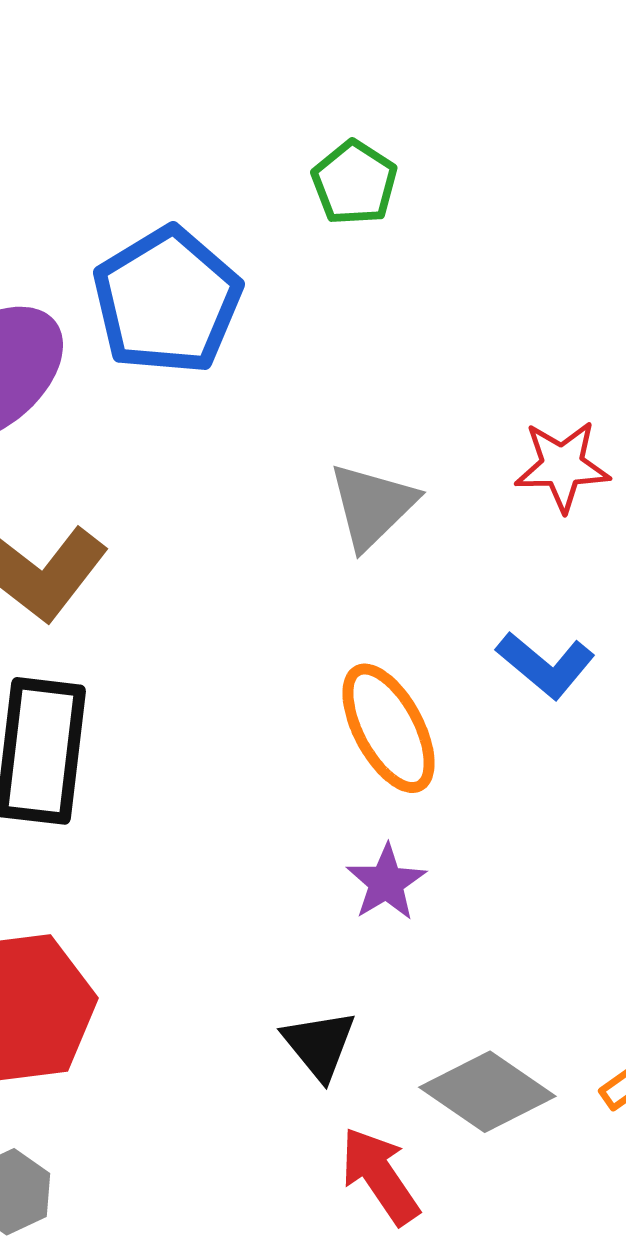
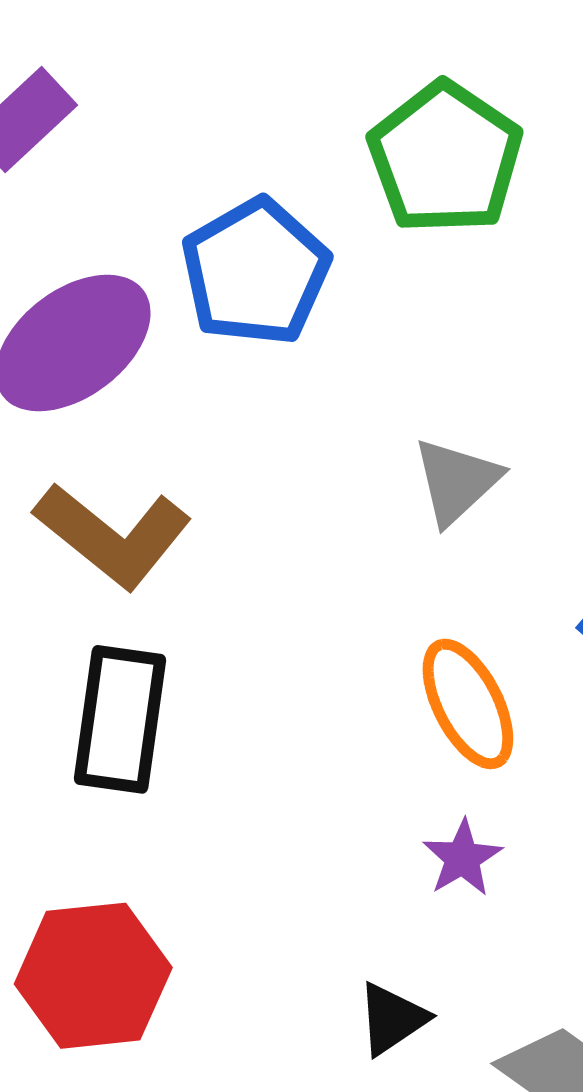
green pentagon: (354, 183) -> (445, 158), size x1.8
black triangle: (319, 1045) -> (392, 1019), turned 34

